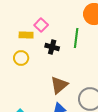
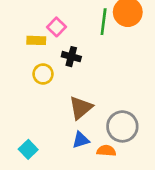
green line: (76, 38) -> (104, 22), moved
yellow circle: (21, 58) -> (43, 74), moved

